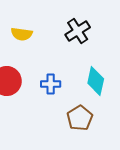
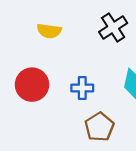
brown pentagon: (80, 118) -> (99, 127), moved

